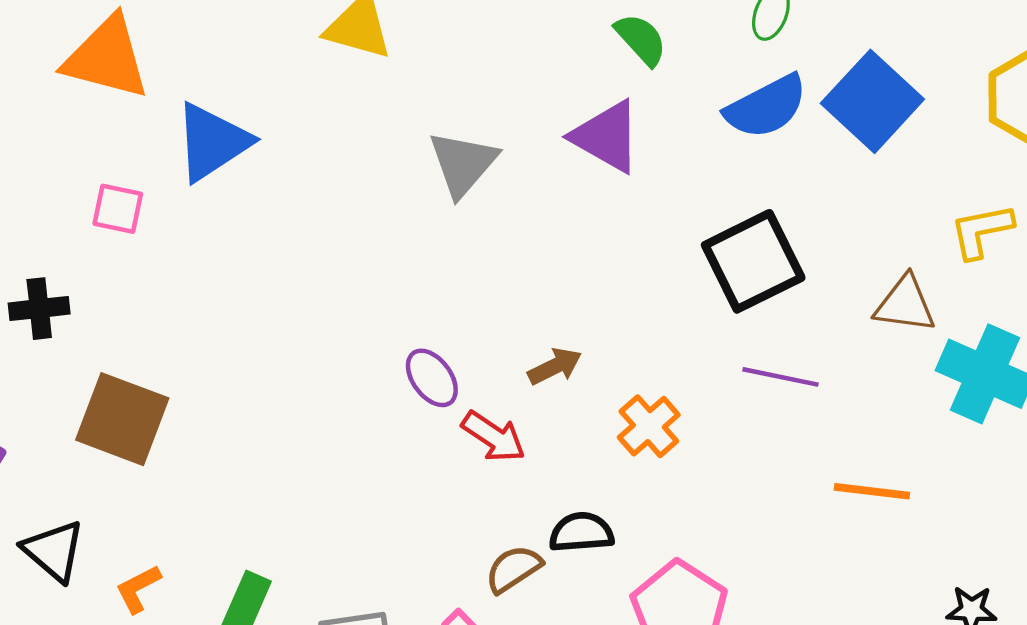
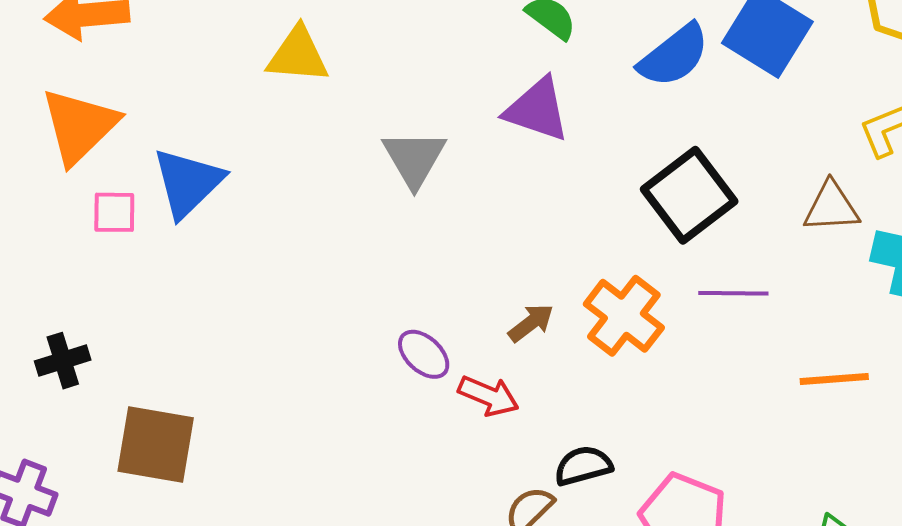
orange triangle: (107, 58) -> (79, 126), turned -48
pink square: (118, 209) -> (114, 212), moved
orange cross: (649, 426) -> (624, 316), moved, size x1.4

